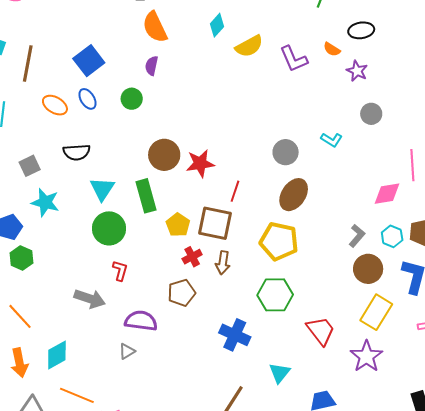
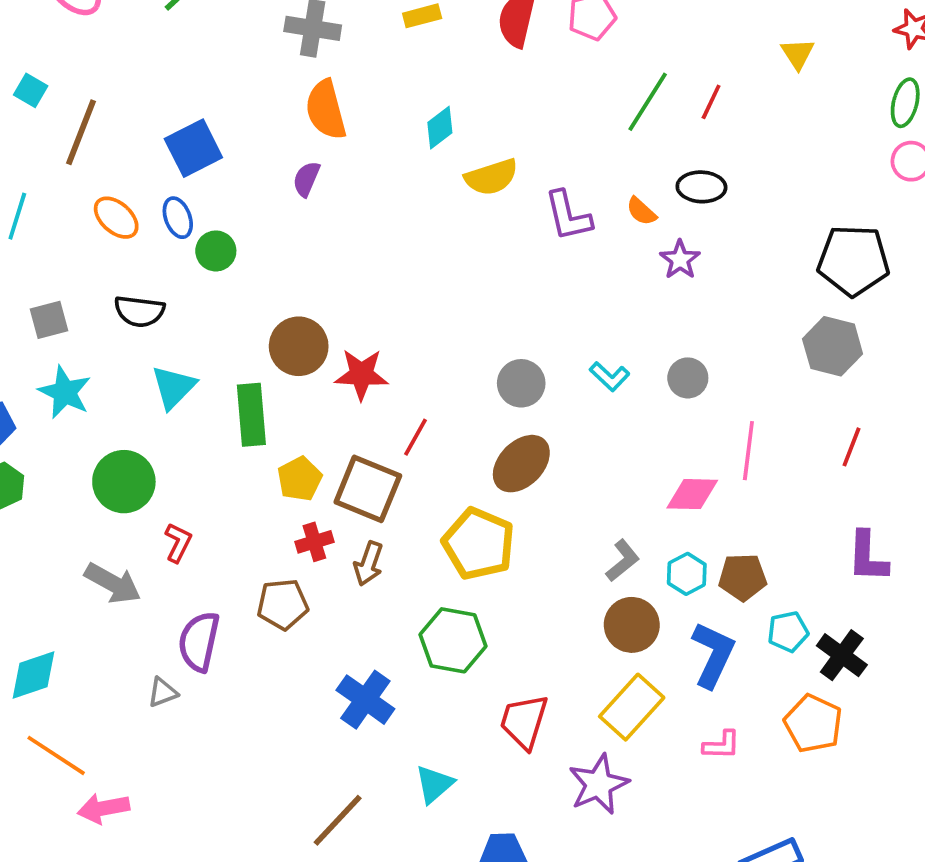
green circle: (132, 99) -> (216, 251), moved
gray circle: (371, 114) -> (688, 378), moved
green circle: (109, 228) -> (124, 482), moved
purple semicircle: (141, 321) -> (199, 642), turned -96
red trapezoid: (321, 331) -> (524, 721), turned -136

